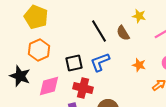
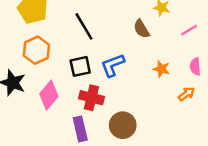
black line: (99, 31) -> (84, 26), moved
pink diamond: (49, 86) -> (49, 95), turned -35

